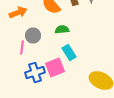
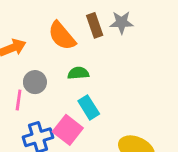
pink square: (55, 68) -> (68, 130), turned -30

